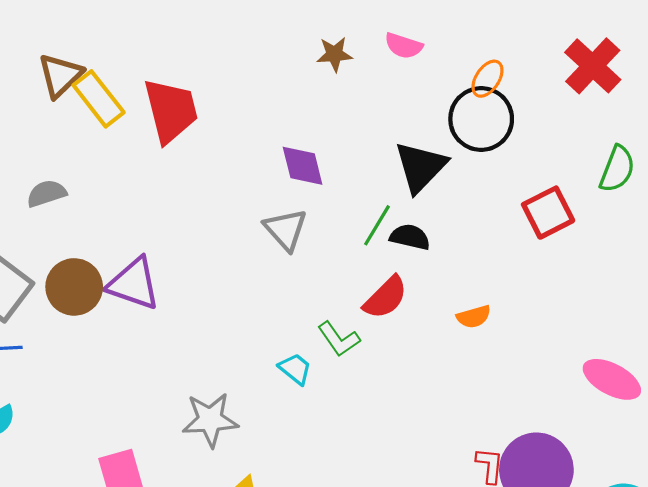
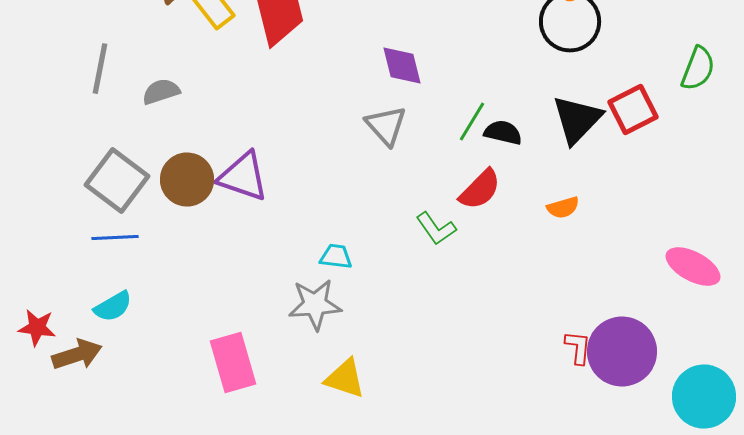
black triangle: (421, 167) -> (577, 120), moved
cyan trapezoid: (295, 369) -> (336, 257), moved, turned -32

